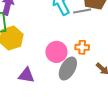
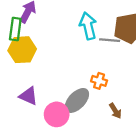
pink circle: (56, 52) -> (57, 114), moved

